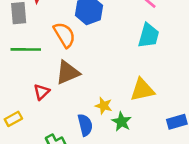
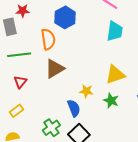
orange semicircle: (64, 35) -> (48, 39), turned 30
red triangle: (42, 92) -> (20, 82), moved
green star: (122, 122) -> (111, 101), moved

